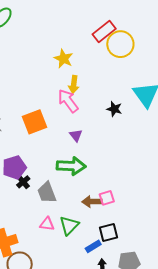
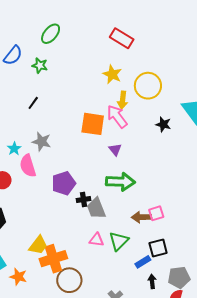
red rectangle: (104, 31) -> (122, 38), moved, turned 70
yellow circle: (120, 44) -> (148, 86), moved
orange square: (35, 122) -> (93, 124), moved, turned 30
purple triangle: (76, 135) -> (115, 150), moved
black cross: (23, 182) -> (83, 199), moved, turned 32

